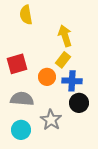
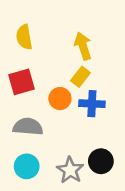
yellow semicircle: (26, 15) -> (24, 37), moved
black circle: (79, 103) -> (101, 161), moved
gray star: (51, 120) -> (70, 170), moved

